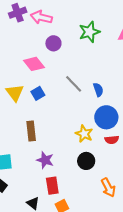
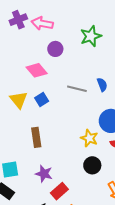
gray line: (74, 84) -> (77, 89), turned -30
blue semicircle: (98, 90) -> (102, 85), moved
purple star: (45, 160) -> (44, 174), moved
red rectangle: (52, 186) -> (59, 191), turned 60

